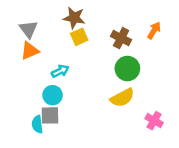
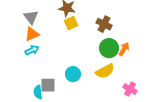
orange arrow: (154, 30) -> (124, 49), moved
cyan arrow: (60, 71) -> (32, 50), moved
cyan circle: (53, 95) -> (73, 74), moved

